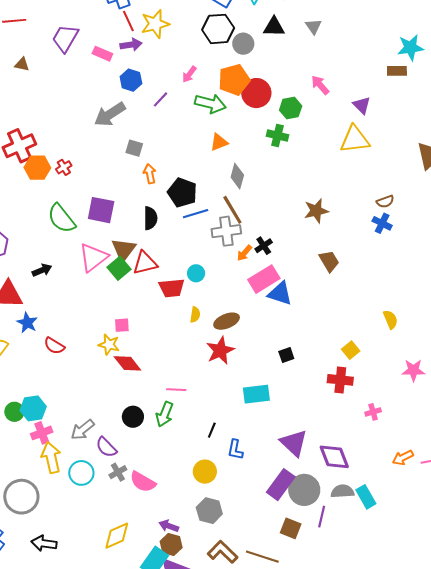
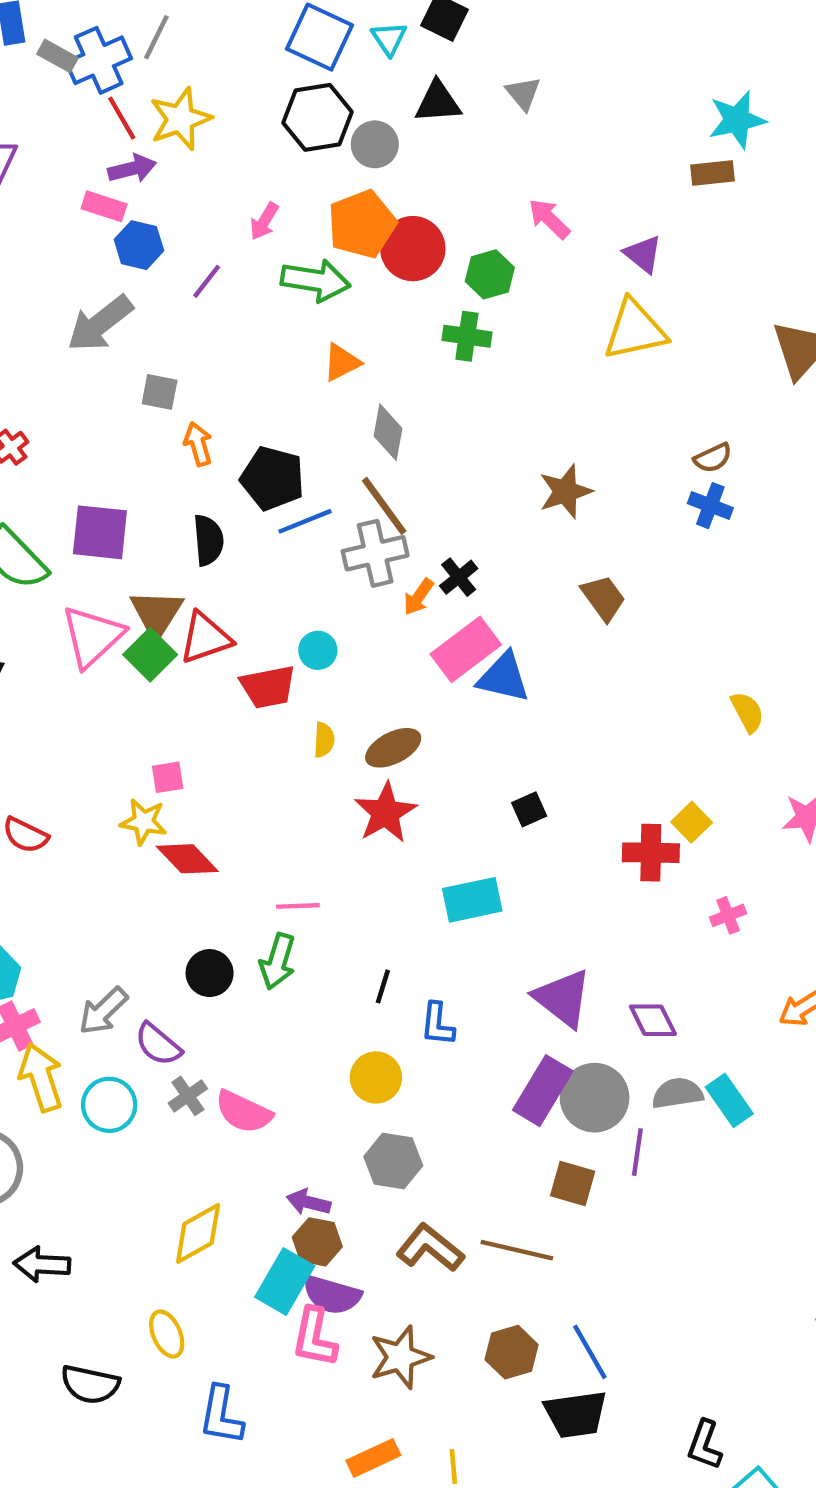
pink rectangle: (102, 54) -> (104, 206), moved
yellow square: (351, 350) -> (692, 822), moved
purple diamond: (334, 457) -> (653, 1020), size x0.7

